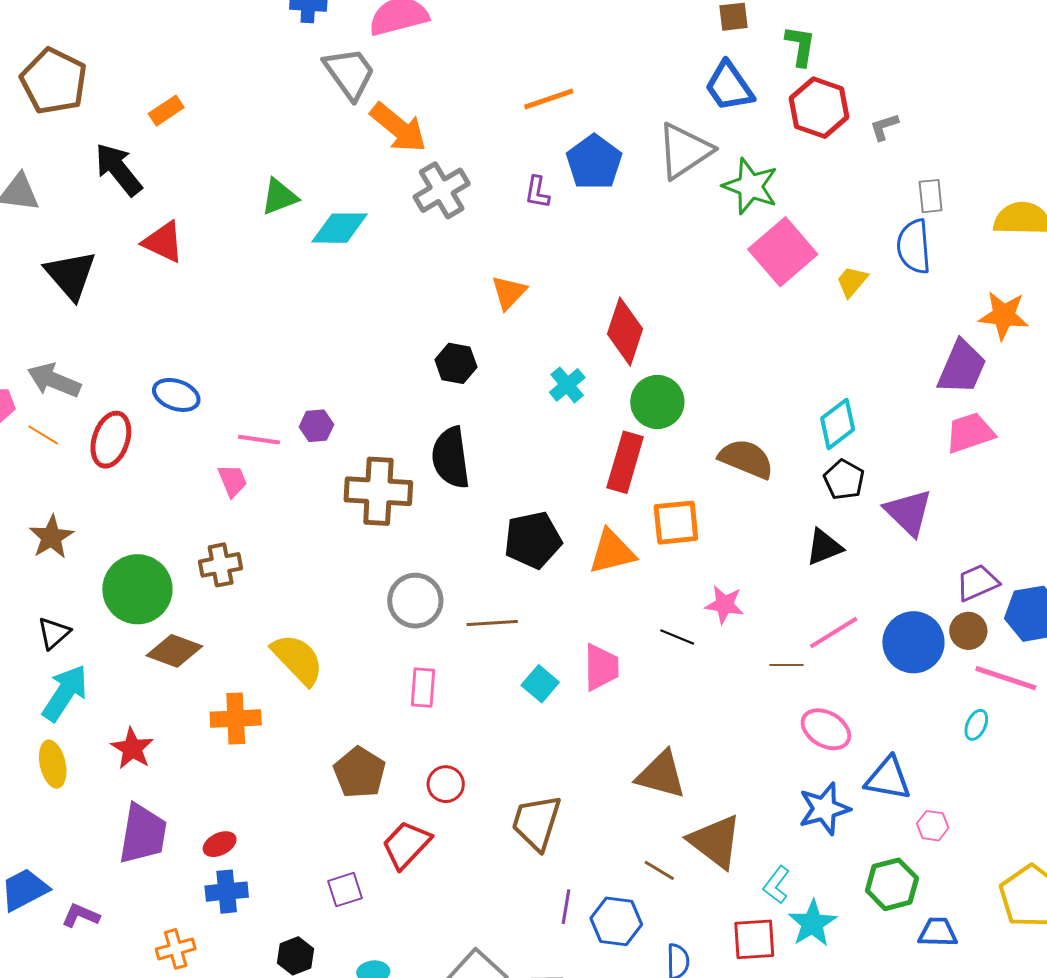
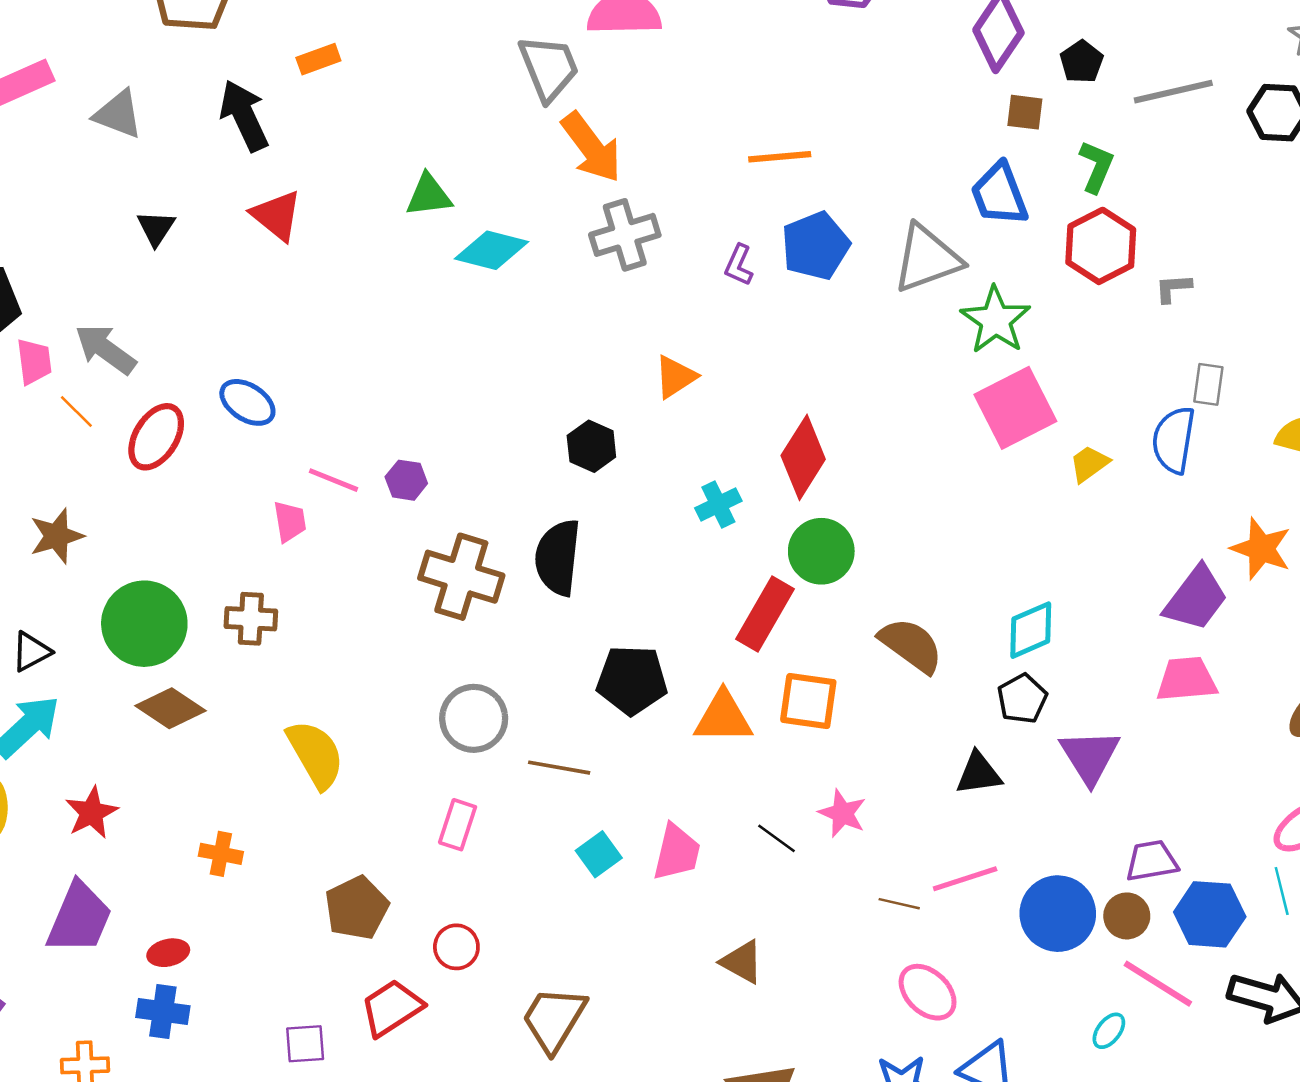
black triangle: (71, 275) -> (156, 228), size x0.6
orange cross: (236, 719) -> (221, 854), moved, size x0.7
brown triangle: (661, 775) -> (742, 962), moved, size x0.7

